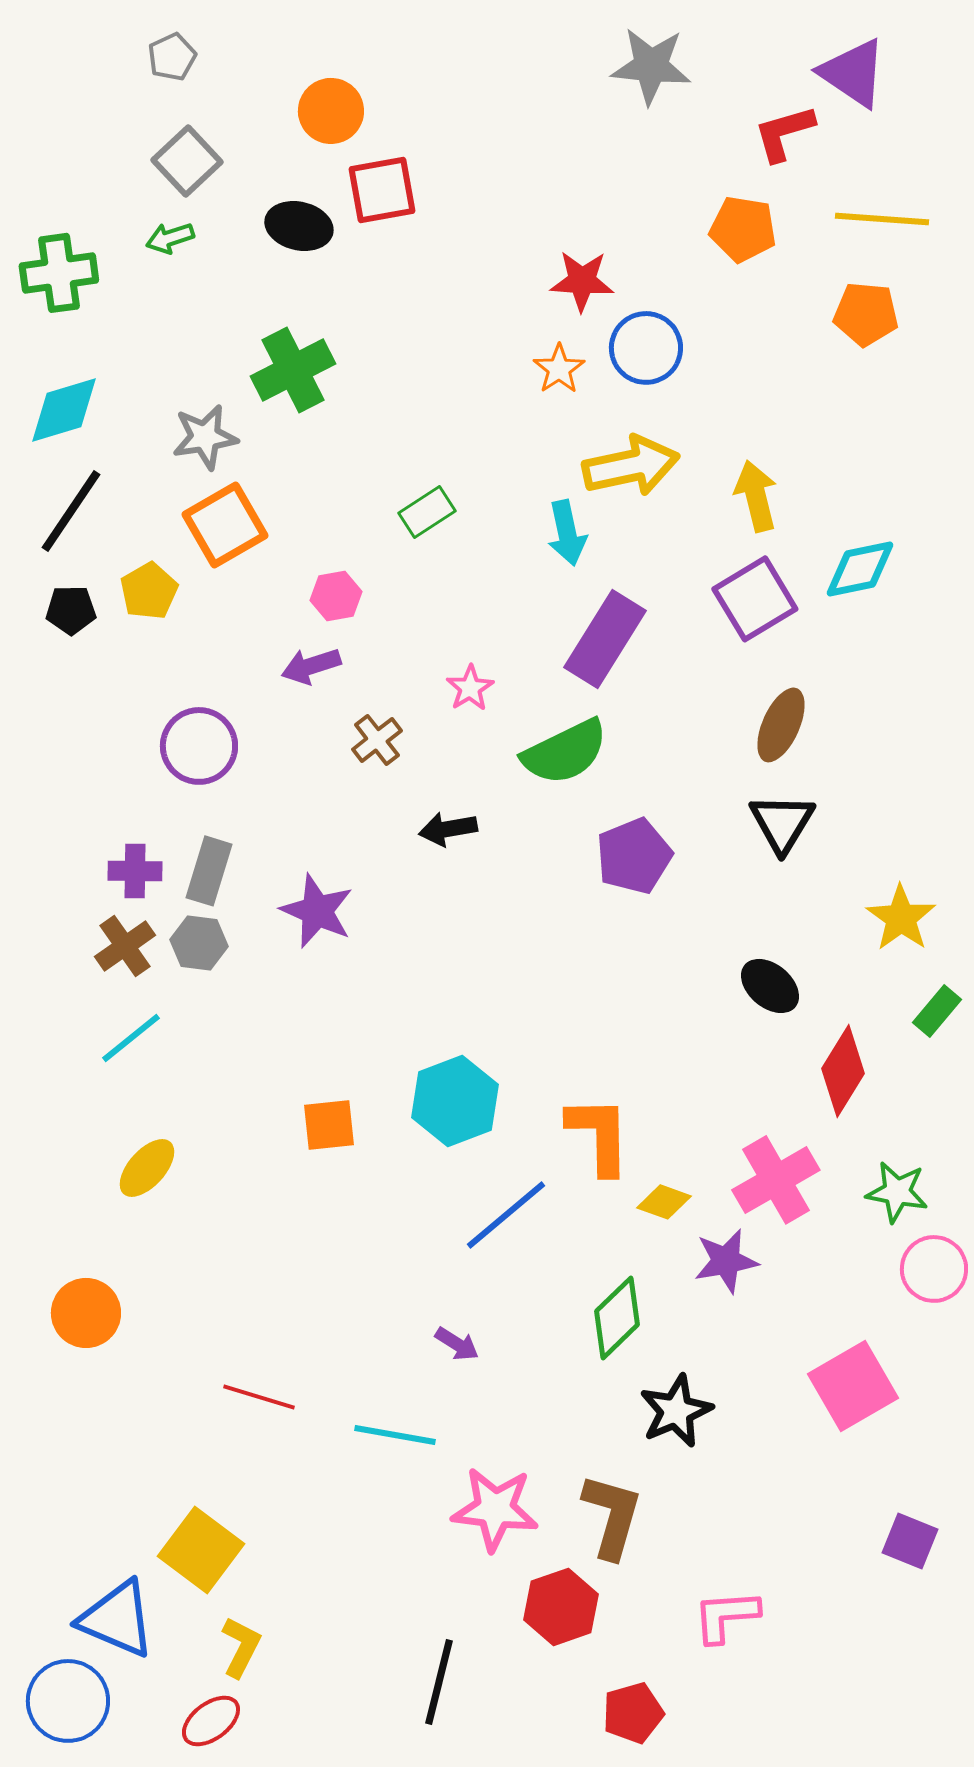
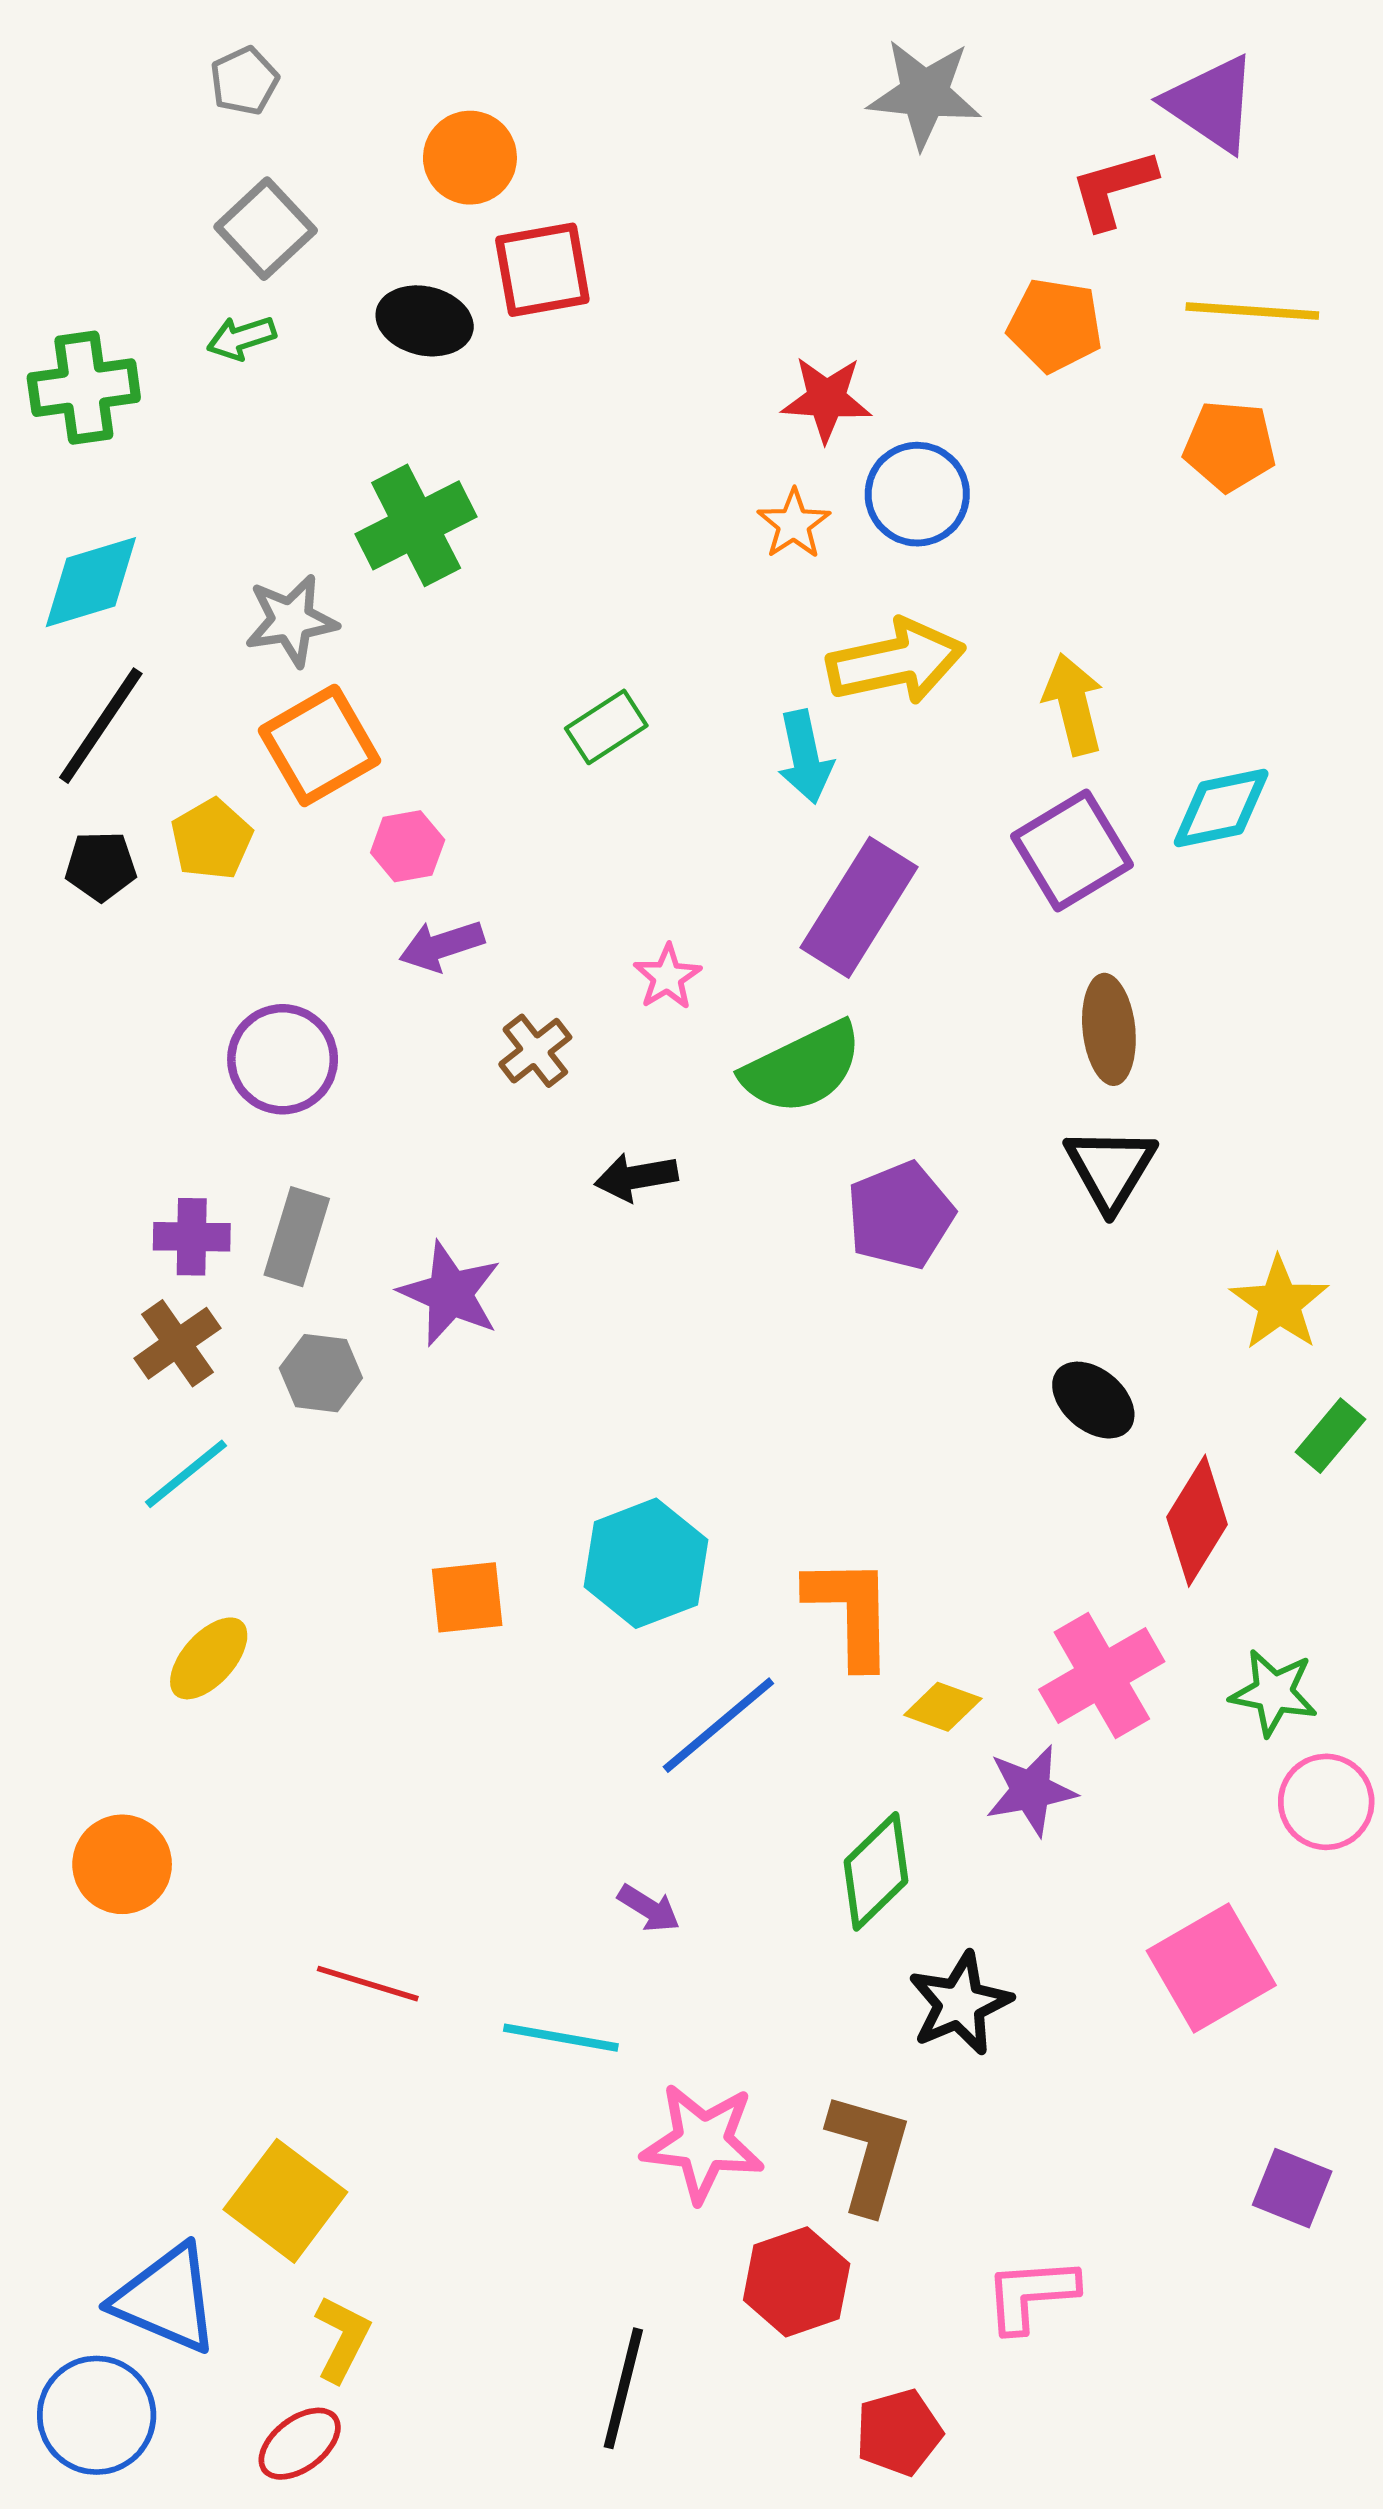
pink hexagon: (336, 596) -> (408, 846), moved
brown ellipse: (781, 725) -> (1109, 1029), turned -30
gray hexagon: (199, 943) -> (321, 1373), moved

